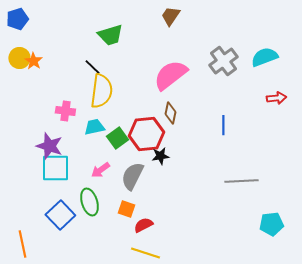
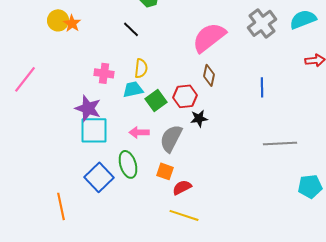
yellow semicircle: (101, 91) -> (141, 68), moved, size x0.6
red hexagon: (146, 134) -> (185, 96), size x0.7
pink arrow: (100, 170) -> (139, 132), turned 36

